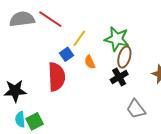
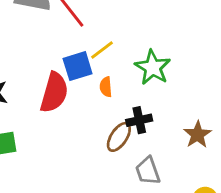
blue square: (66, 54) -> (78, 66), size x1.5
brown ellipse: (124, 57) -> (119, 137), moved

